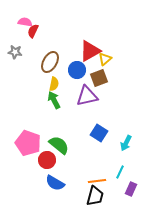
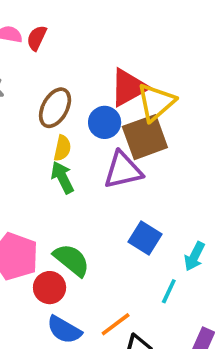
red semicircle: (33, 31) -> (37, 38), moved
yellow triangle: (105, 59) -> (156, 102), size x1.6
brown square: (99, 78) -> (145, 137), size x1.4
cyan line: (120, 172) -> (169, 291), moved
orange line: (97, 181) -> (116, 324), moved, turned -30

